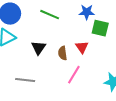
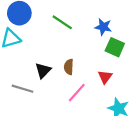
red triangle: (82, 47) -> (105, 77), moved
black triangle: (38, 48) -> (43, 71), moved

